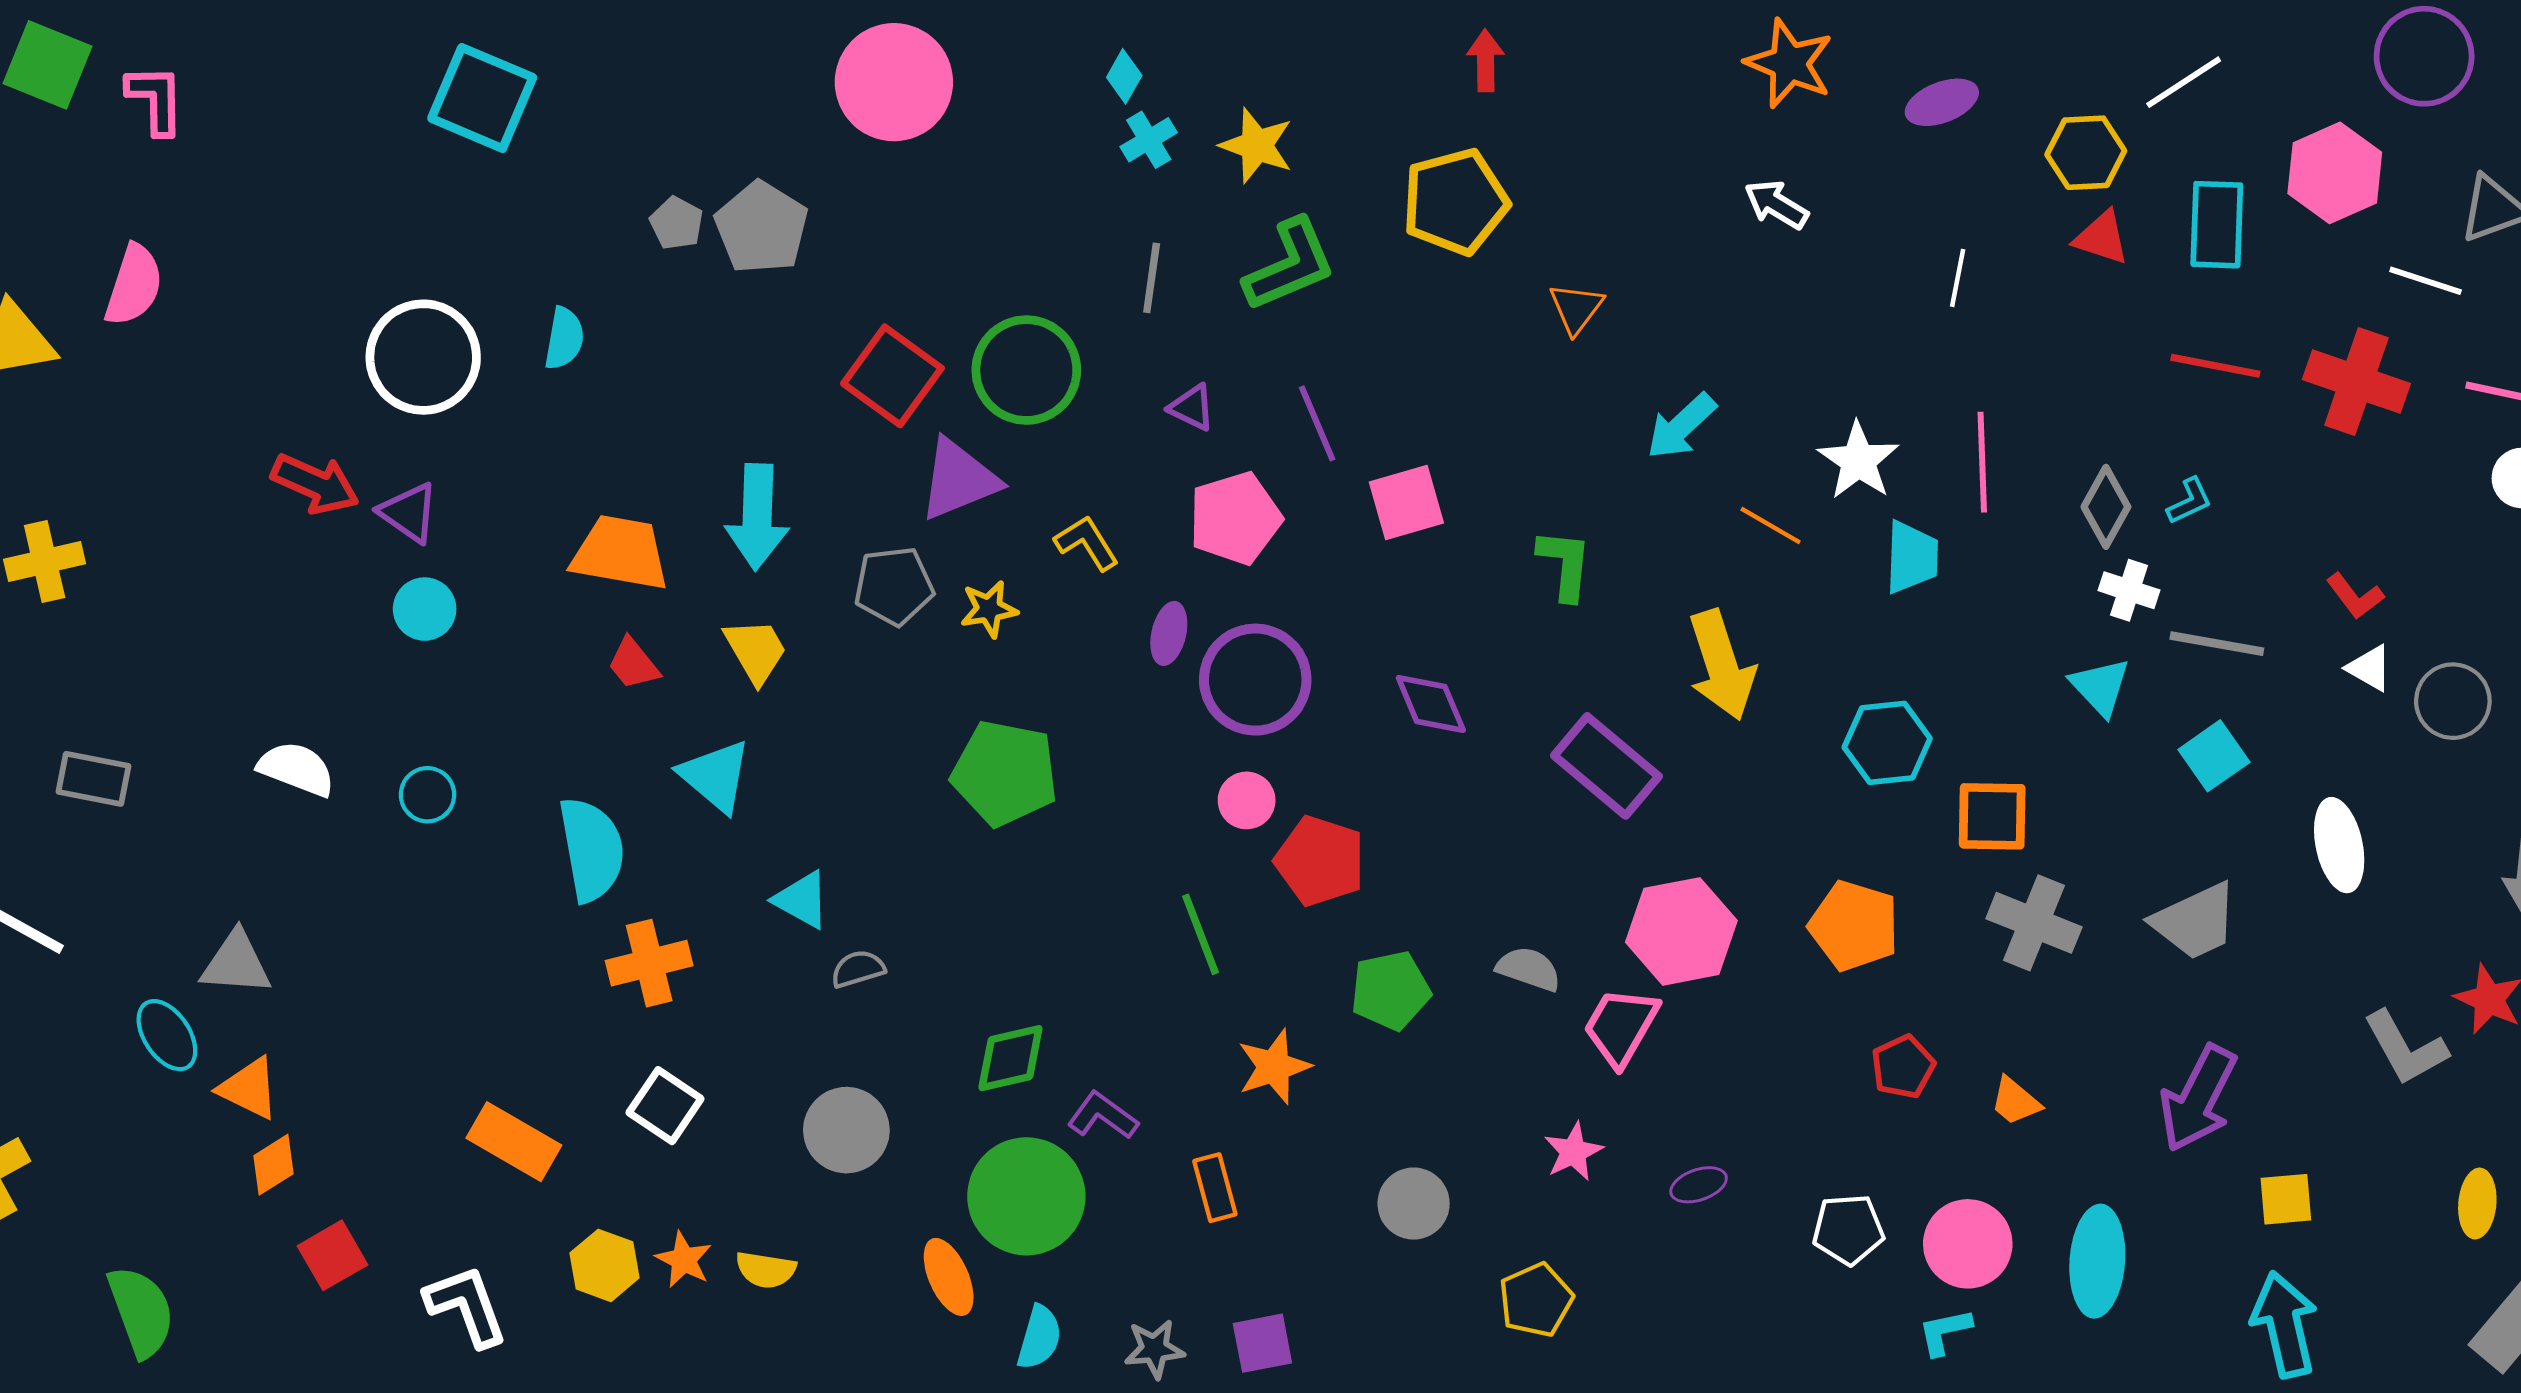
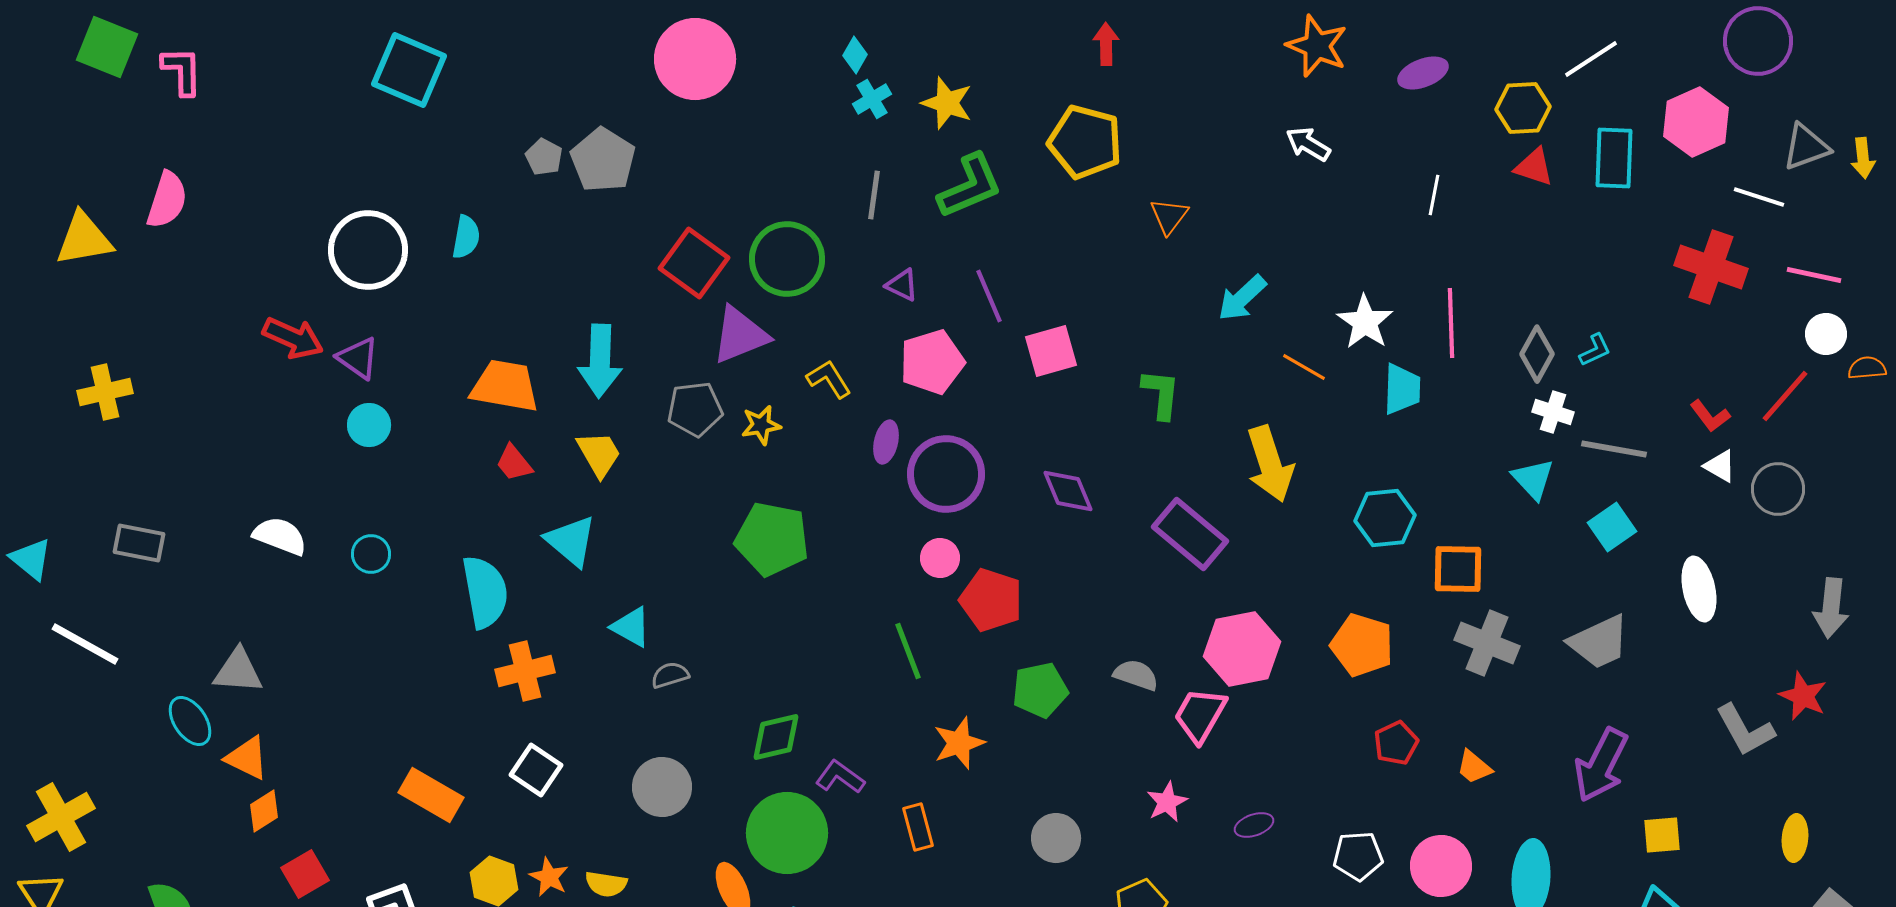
yellow pentagon: (1455, 202) -> (1085, 142), turned 30
red line: (2215, 366) -> (1785, 396), moved, turned -60

